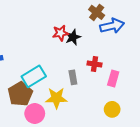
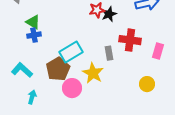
red cross: (95, 64) -> (130, 40), size x1.5
pink rectangle: (113, 78) -> (158, 51), moved
yellow star: (56, 98) -> (93, 73), turned 30

